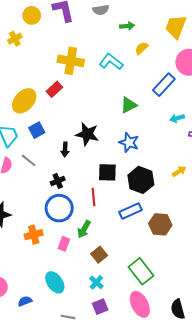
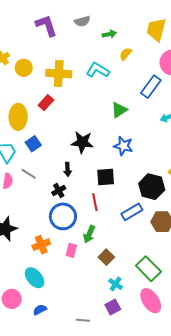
yellow circle: (32, 15) -> (24, 68), moved
yellow ellipse: (24, 101) -> (18, 117), turned -35
black arrow: (65, 150) -> (68, 169), moved
black hexagon: (141, 180) -> (152, 187), moved
cyan ellipse: (55, 282) -> (35, 278), moved
cyan cross: (96, 282) -> (116, 284), moved

